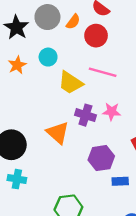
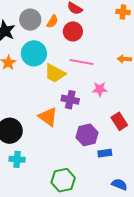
cyan circle: (48, 57) -> (34, 53), size x1.6
pink star: (112, 112) -> (100, 89), moved

